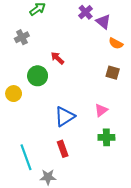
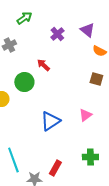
purple cross: (86, 12) -> (57, 34), moved
green cross: (106, 137) -> (90, 157), moved
red rectangle: (63, 149) -> (55, 168), moved, turned 49

